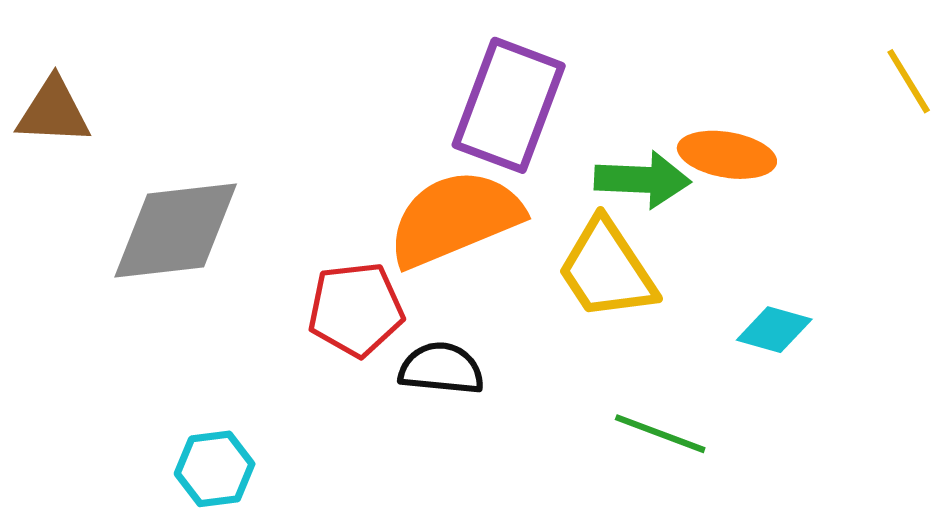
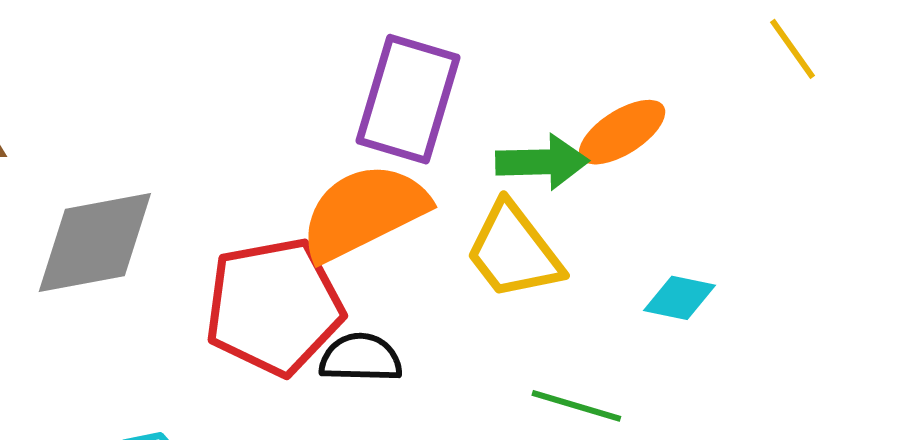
orange ellipse: (727, 155) -> (622, 132), turned -38
red pentagon: (356, 309) -> (274, 306), size x1.5

